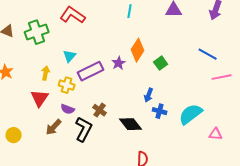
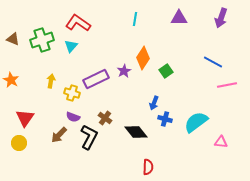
cyan triangle: (70, 56) -> (71, 46), moved
red triangle: (40, 98) -> (25, 118), moved

